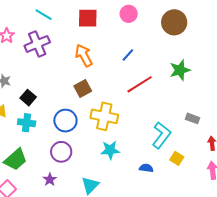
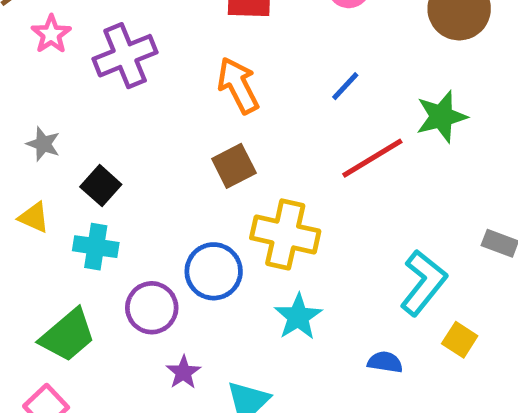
green star: (180, 70) -> (441, 117), moved
blue circle: (65, 121) -> (214, 271), moved
cyan star: (110, 150) -> (298, 317), turned -30
purple circle: (61, 152) -> (152, 308), moved
purple star: (50, 180) -> (183, 372), moved

